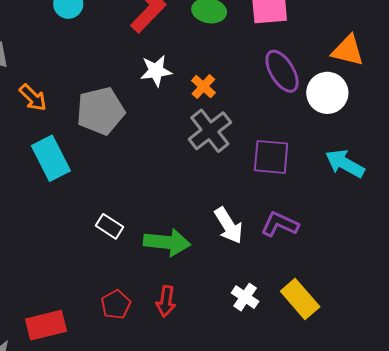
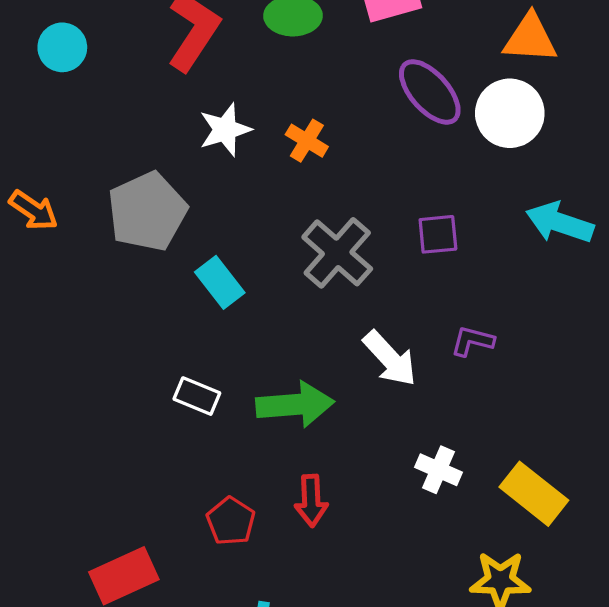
gray cross: (210, 131) -> (337, 253), moved
purple square: (271, 157) -> (438, 234), size x0.7
cyan rectangle: (51, 158) -> (220, 282), moved, size x0.7
purple L-shape: (280, 224) -> (472, 341), size x0.7
yellow rectangle: (300, 299) -> (534, 494), moved

